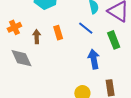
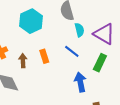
green rectangle: (114, 40) -> (100, 63), turned 48

